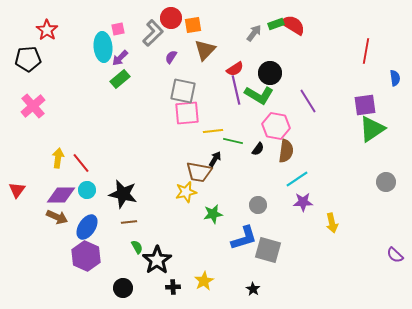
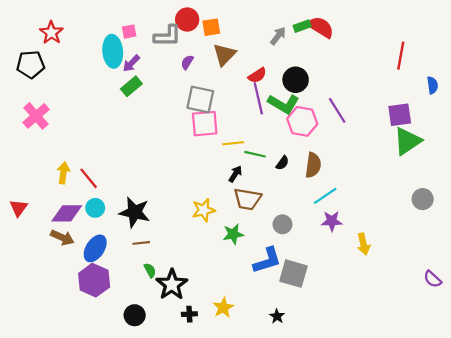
gray L-shape: (153, 33) -> (167, 36), turned 44
pink hexagon: (276, 126) -> (302, 121), moved
brown trapezoid: (199, 172) -> (247, 199), moved

